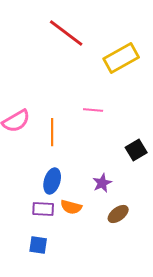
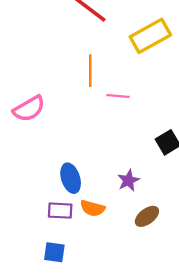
orange line: (52, 132) -> (90, 71), moved
blue ellipse: (52, 181) -> (71, 178), turned -35

